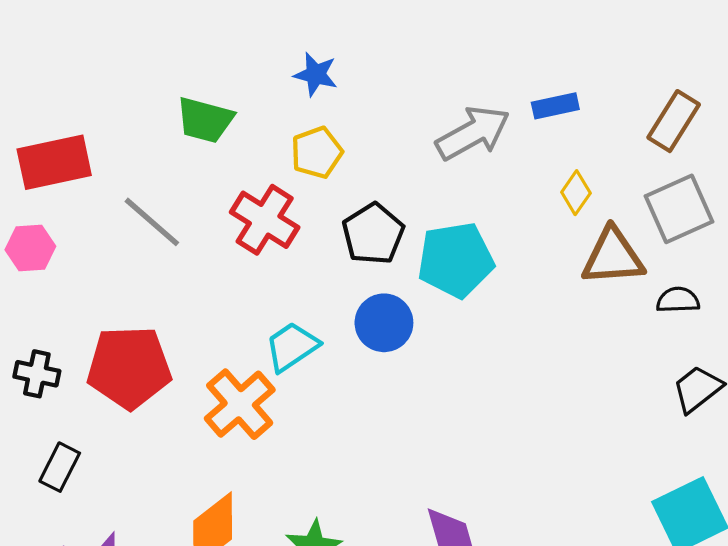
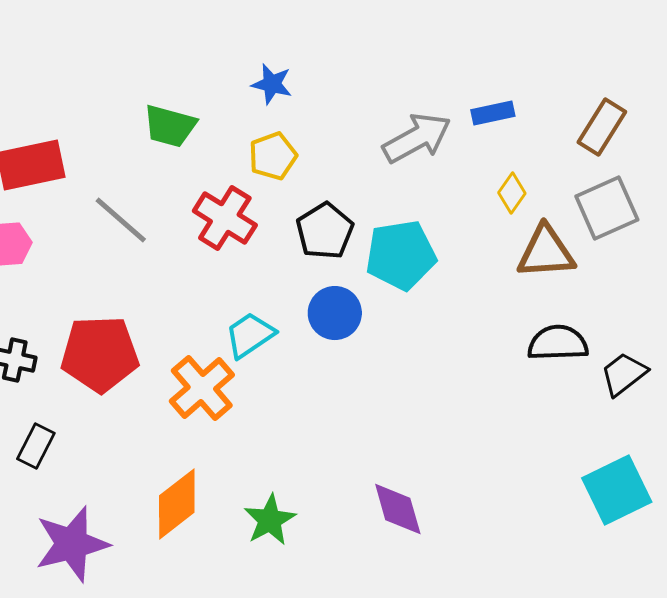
black semicircle: (678, 300) -> (558, 343), moved, size x1.5

